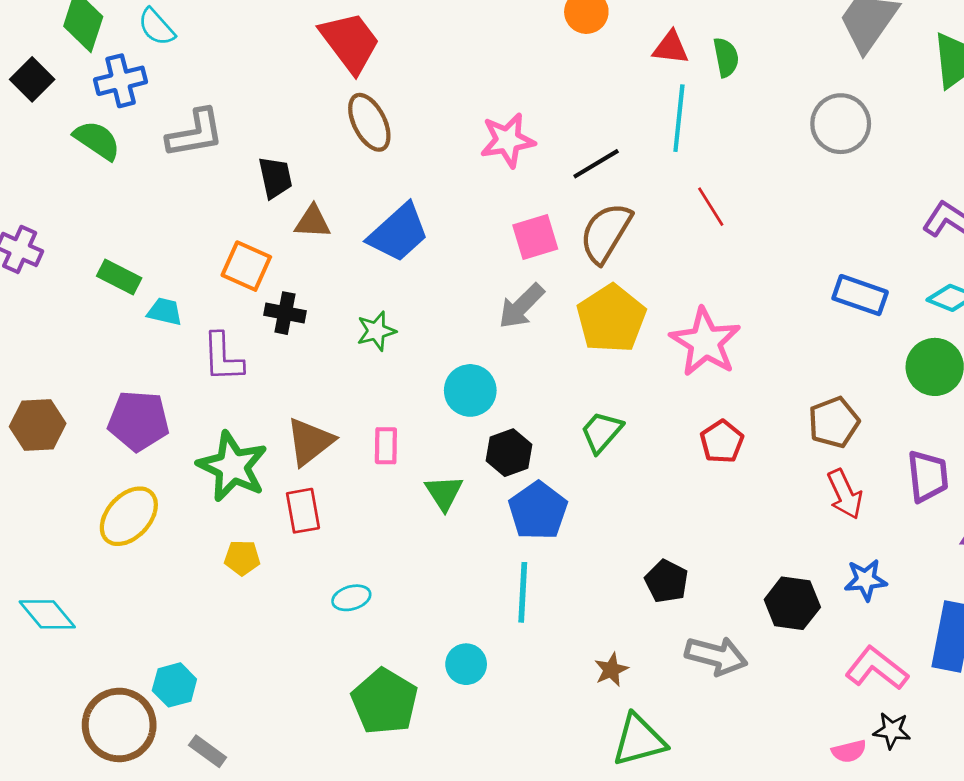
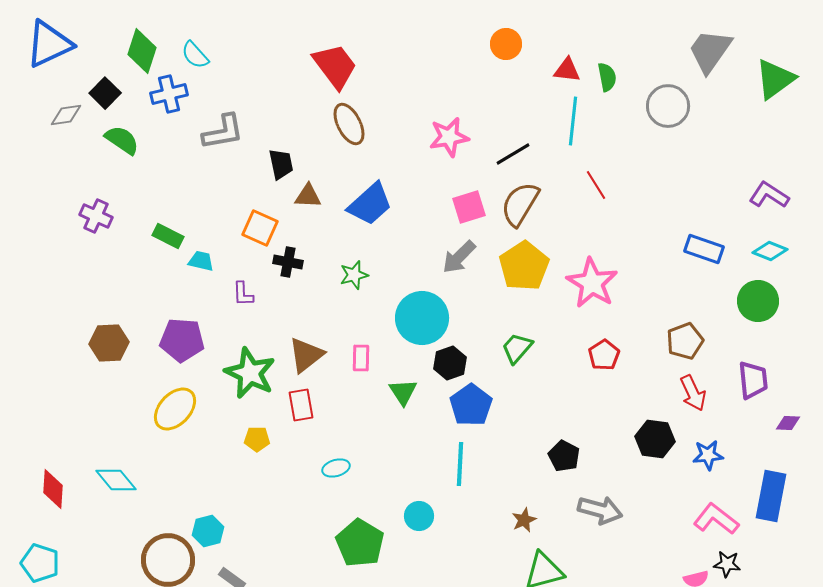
gray circle: (841, 124) -> (668, 106), moved
green semicircle: (97, 140) -> (122, 140), moved
purple L-shape: (223, 357) -> (243, 294), size x0.7
cyan circle: (470, 390) -> (422, 318), size x1.4
black hexagon: (792, 603) -> (655, 439), moved

